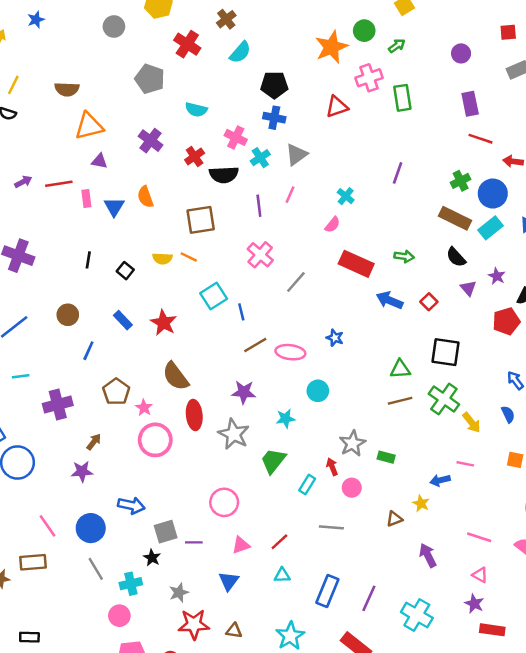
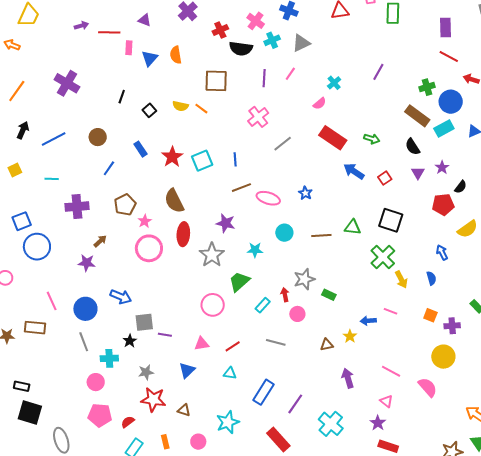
cyan square: (214, 296) -> (202, 161), moved
brown line: (400, 401) -> (321, 236), moved
pink circle: (224, 502) -> (213, 305), moved

